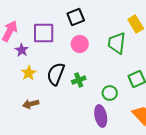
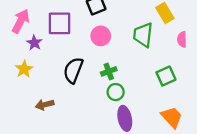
yellow star: (29, 73) -> (24, 69), moved
green cross: (79, 80) -> (109, 71), moved
green circle: (110, 93) -> (116, 92), moved

